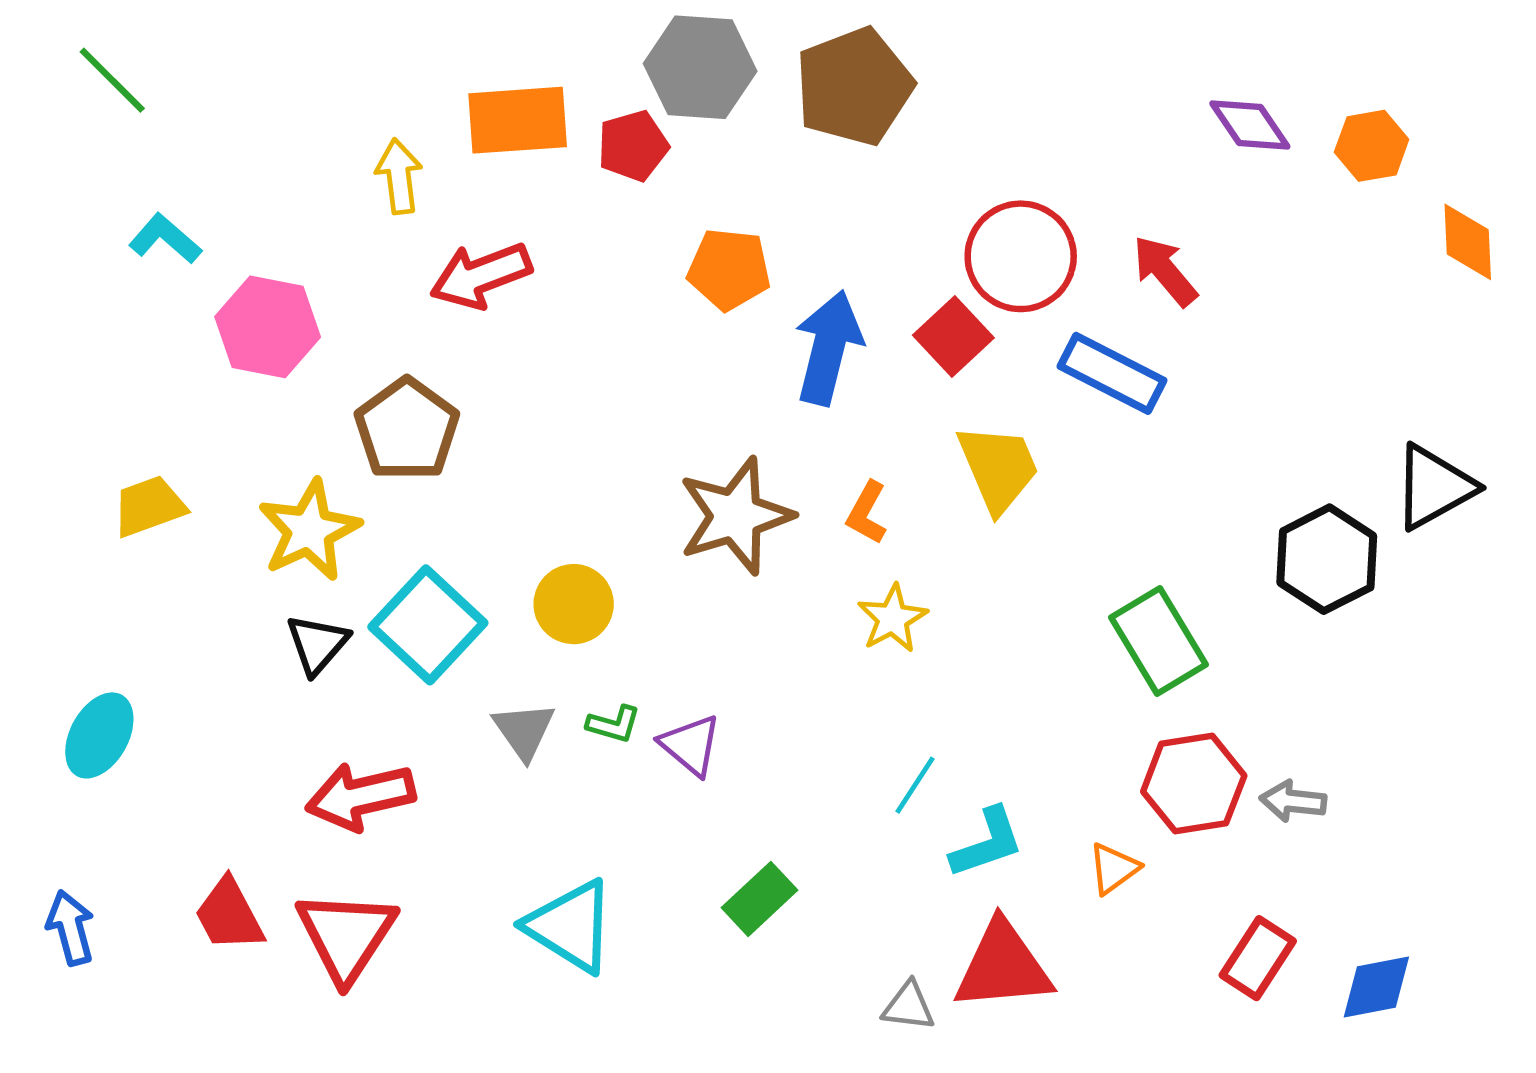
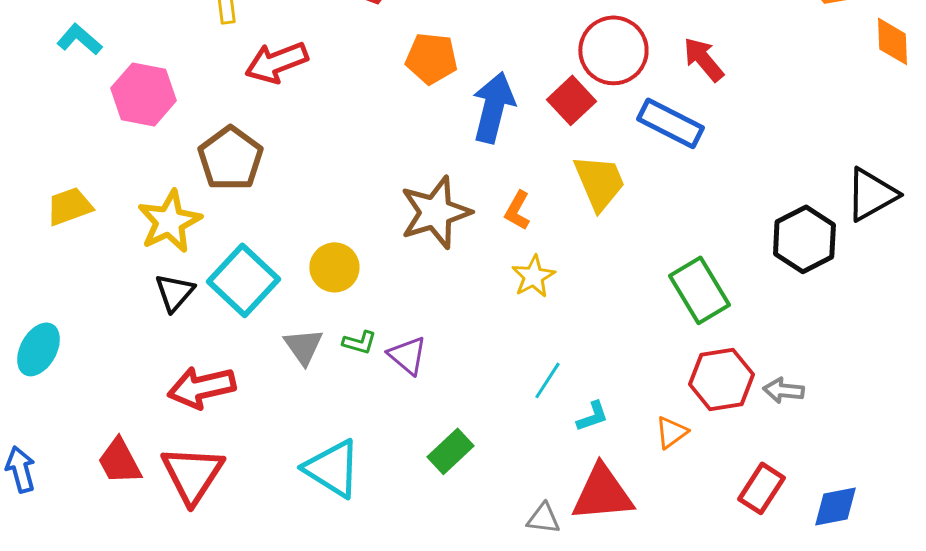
cyan L-shape: (987, 843) -> (592, 416), size x0.7

